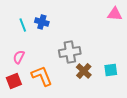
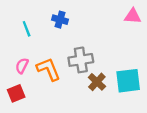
blue cross: (42, 22) -> (60, 20), moved
cyan square: (111, 70) -> (128, 81), size x1.6
orange L-shape: (42, 76) -> (48, 69), moved

